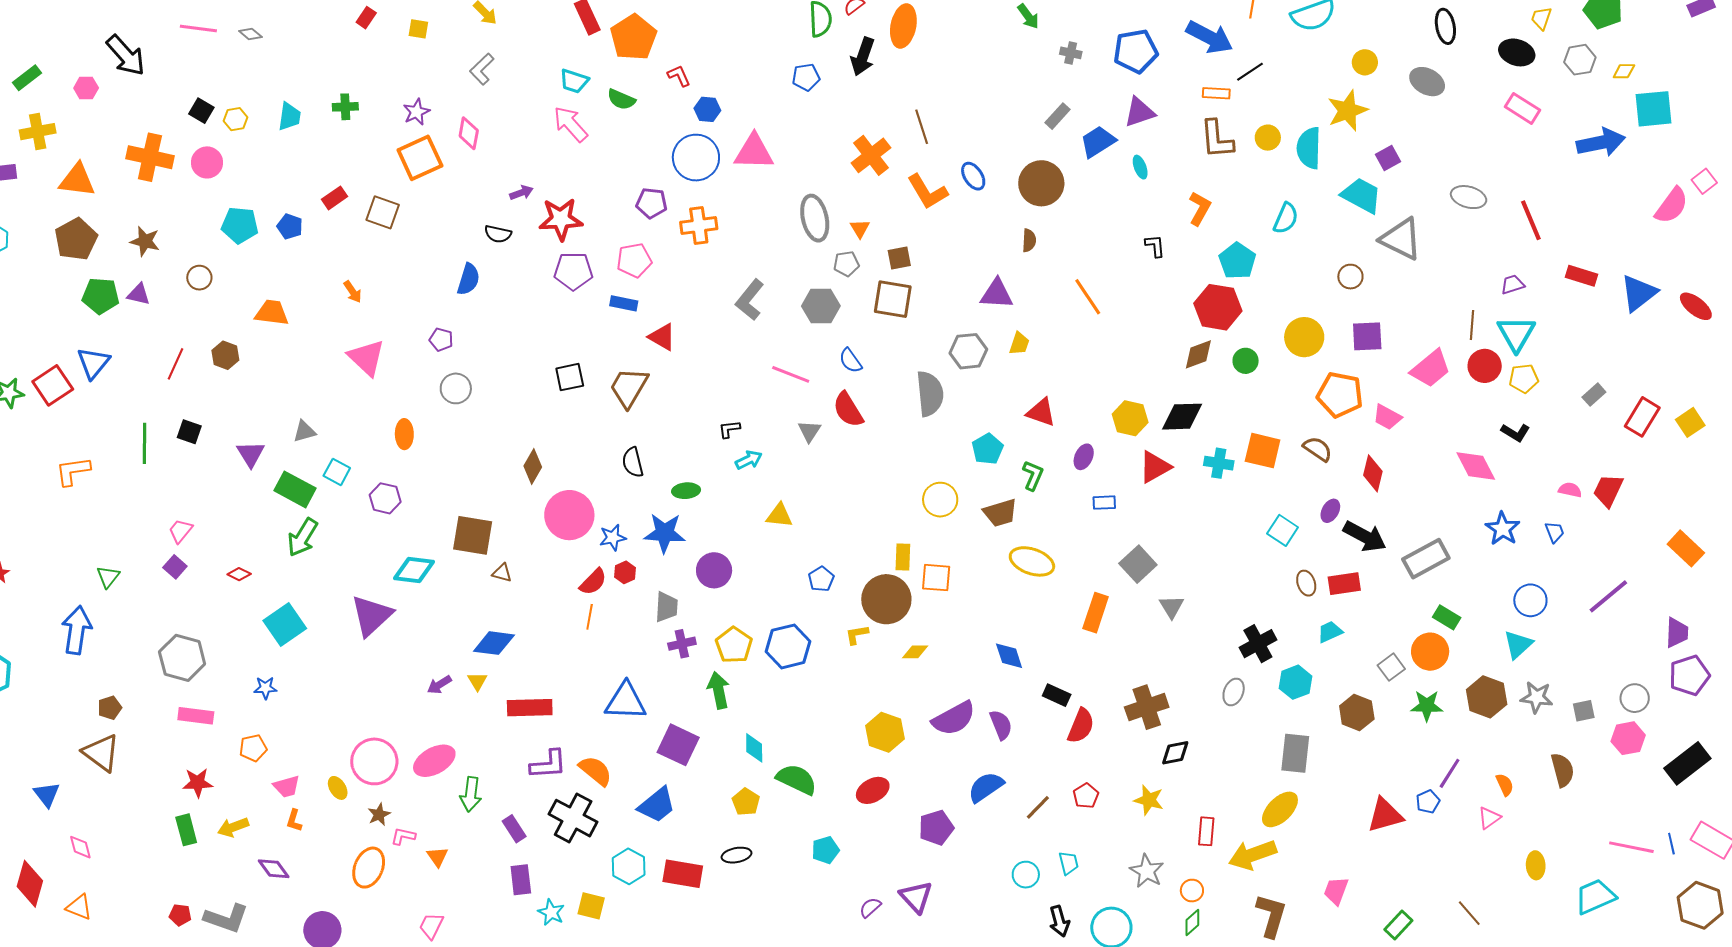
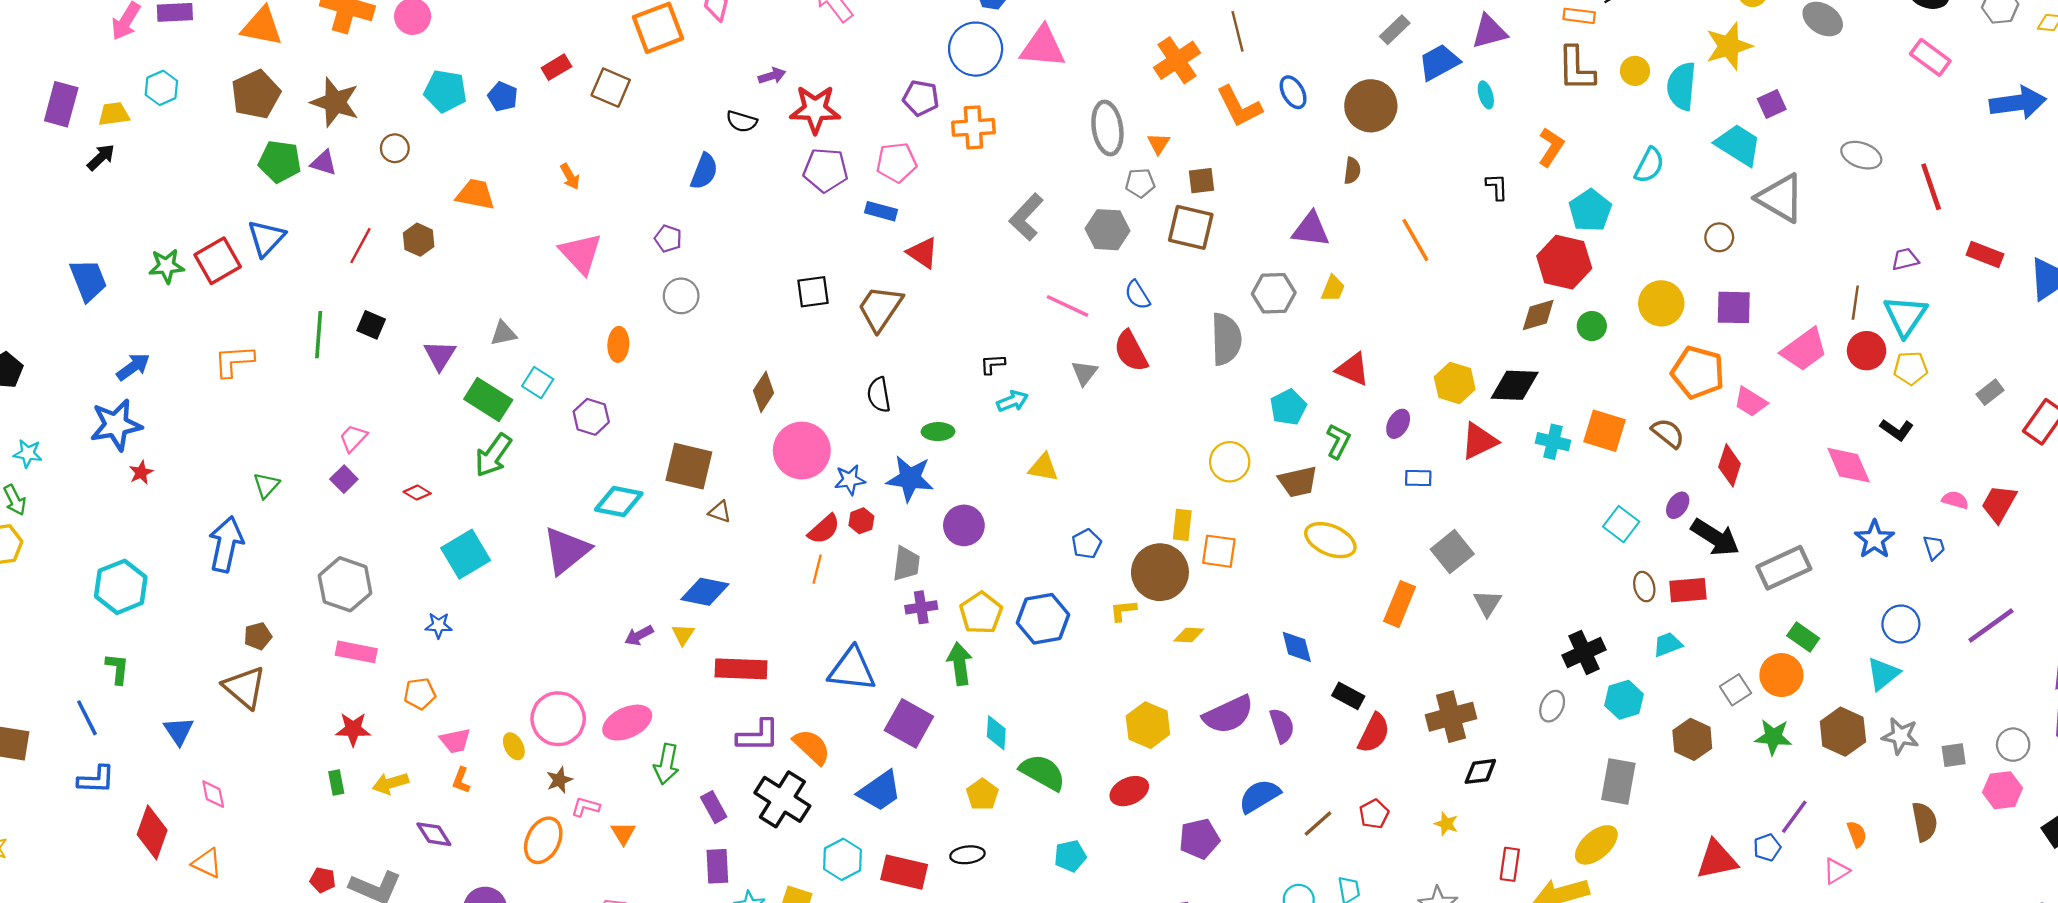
brown star: (145, 241) -> (335, 102), size x1.4
yellow star: (1149, 800) -> (1446, 824), size x0.7
green rectangle: (186, 830) -> (336, 783), size x0.7

